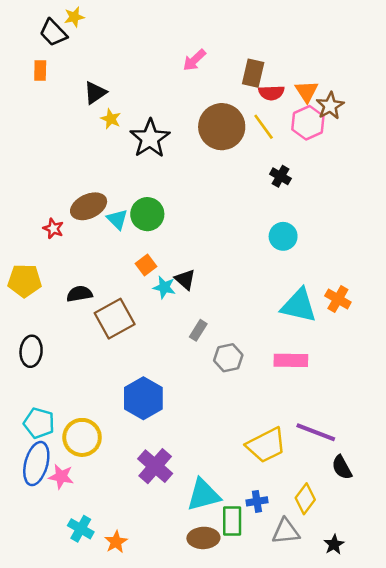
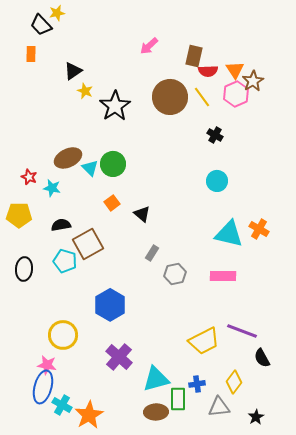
red star: (53, 228) -> (29, 177), moved
cyan star: (164, 287) -> (52, 188), moved
cyan pentagon: (39, 423) -> (65, 261), moved
blue ellipse: (36, 464) -> (43, 387), moved
orange star: (116, 542) -> (89, 415), size x1.6

